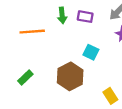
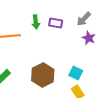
cyan square: (91, 52) -> (76, 73), moved

